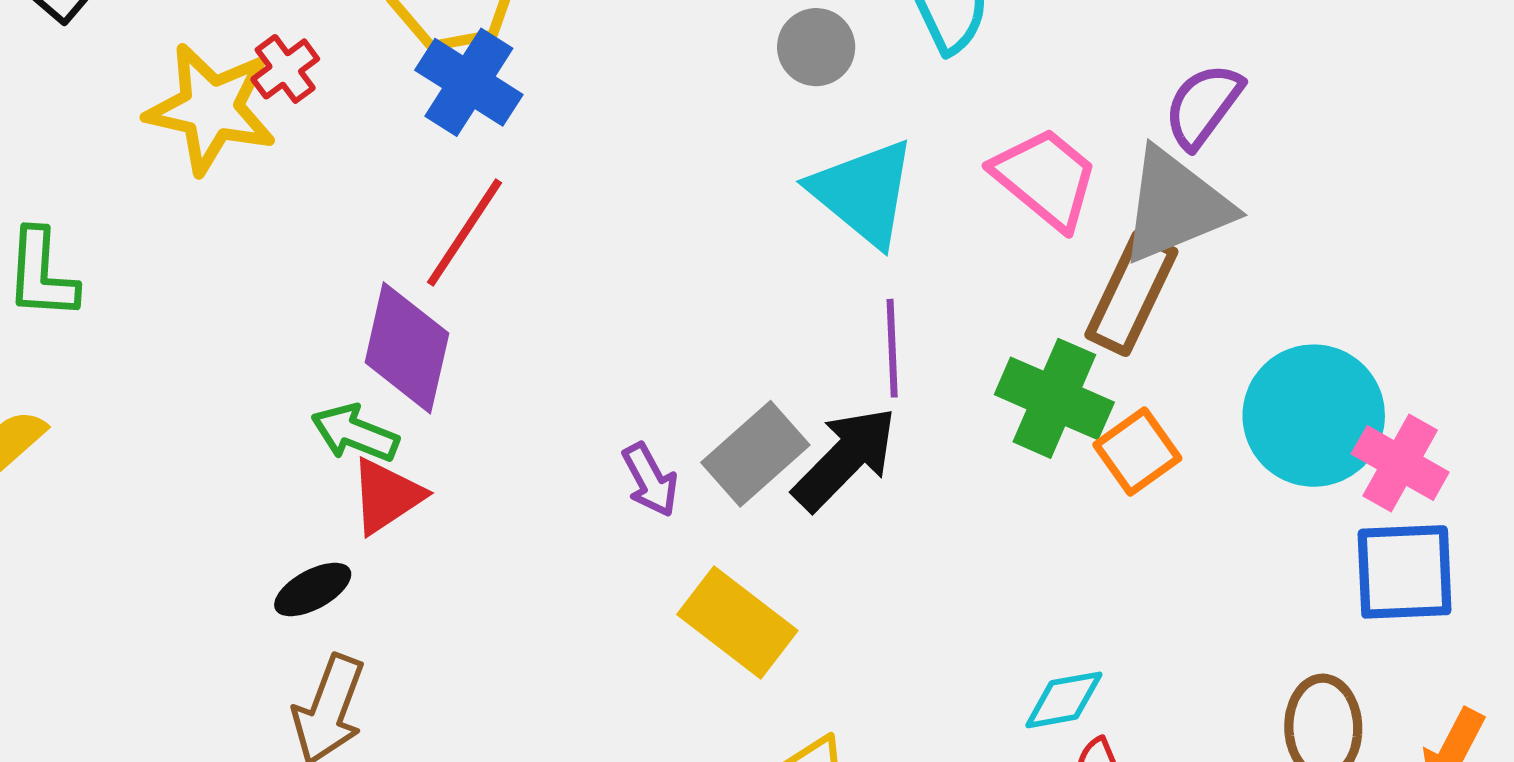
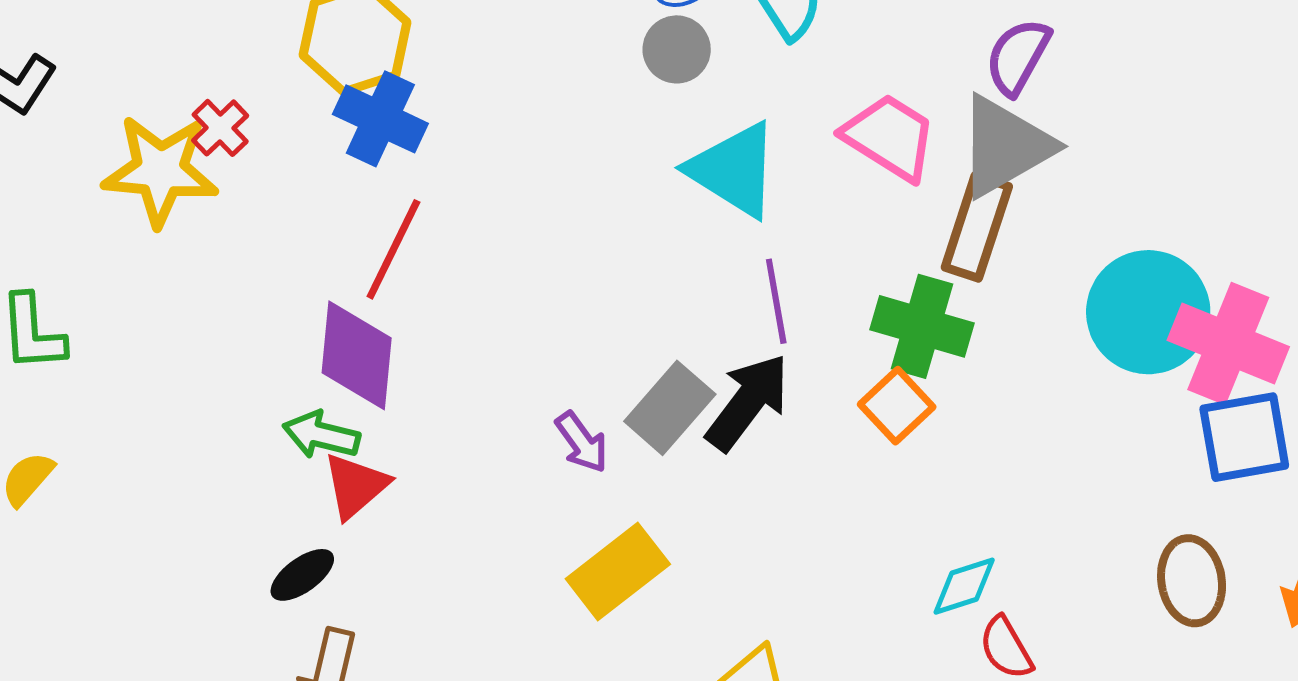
orange square: (1137, 452) -> (897, 406), moved
pink cross: (1400, 463) -> (1228, 343), size x1.4
yellow rectangle: (737, 622) -> (618, 572), moved, turned -68

